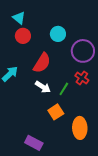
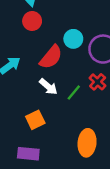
cyan circle: (58, 34) -> (73, 39), moved
orange square: (56, 112) -> (35, 120), moved
purple rectangle: (34, 143) -> (28, 154), turned -30

